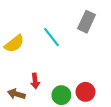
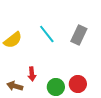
gray rectangle: (87, 22) -> (79, 35), moved

